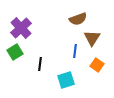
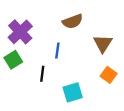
brown semicircle: (78, 19) -> (73, 21), moved
blue line: (75, 51) -> (57, 50), moved

